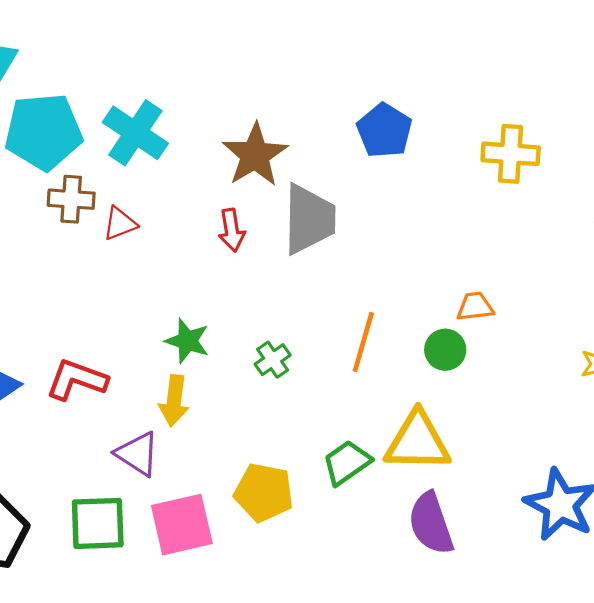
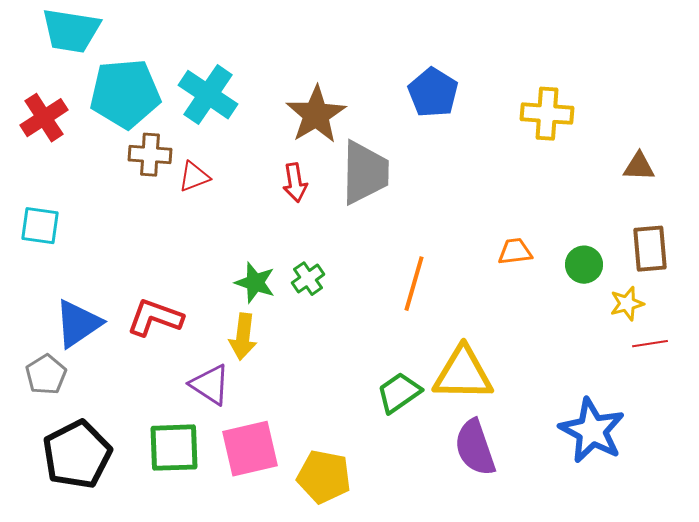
green circle: (445, 350) -> (584, 265), moved
green cross: (273, 360) -> (308, 279), moved
yellow pentagon: (264, 492) -> (324, 477), moved

